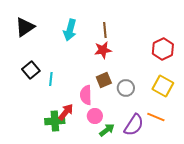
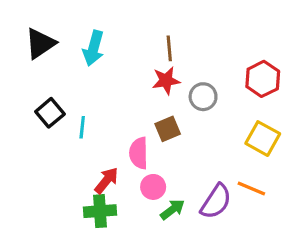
cyan arrow: (70, 30) -> (93, 48), moved
gray circle: (126, 88) -> (203, 97), moved
green cross: (55, 121) -> (100, 211), moved

